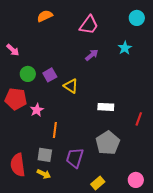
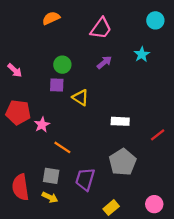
pink arrow: (13, 50) -> (15, 70), moved
green circle: (28, 74) -> (62, 65), moved
purple square: (50, 75) -> (57, 85), turned 32
red line: (139, 119) -> (158, 135), turned 32
orange line: (55, 130) -> (62, 147), turned -63

